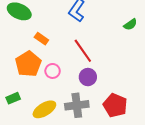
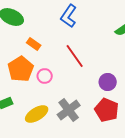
purple circle: (88, 77) -> (108, 82), moved
gray cross: (77, 105) -> (69, 110), turned -30

